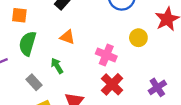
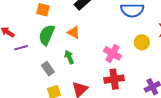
orange triangle: (67, 37) -> (74, 32), moved
red cross: (112, 84) -> (114, 79), turned 30

